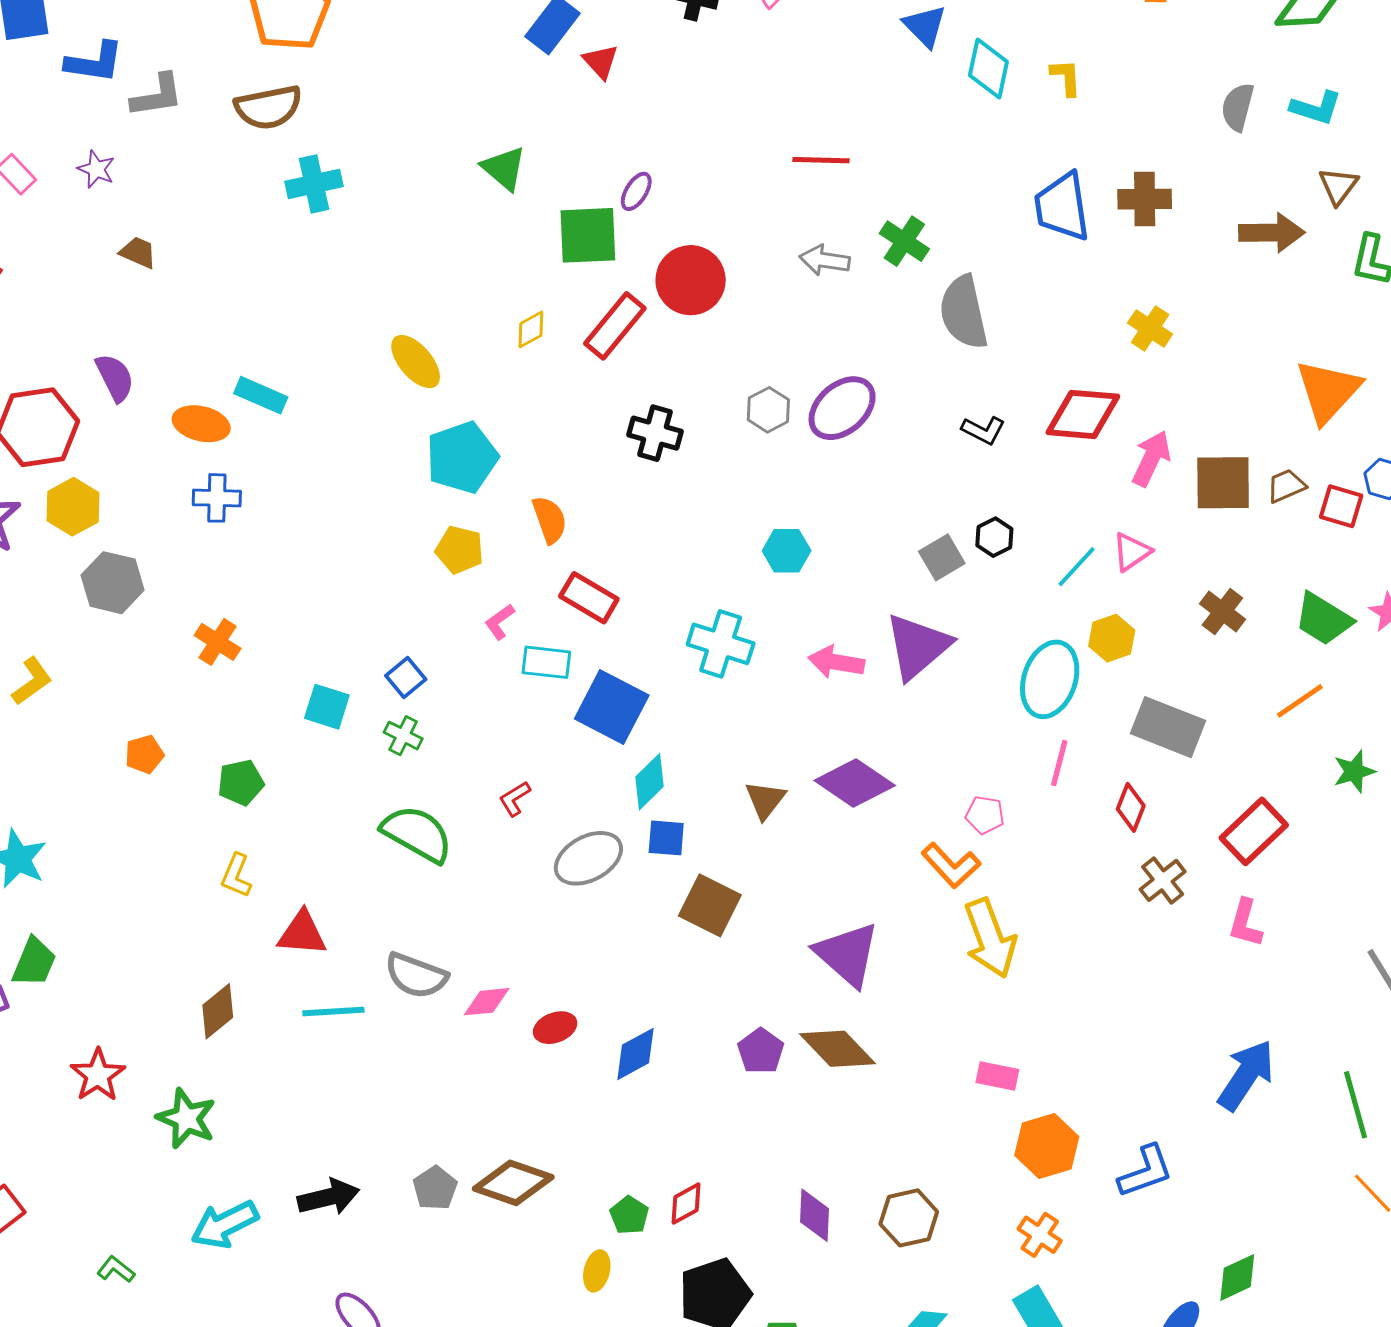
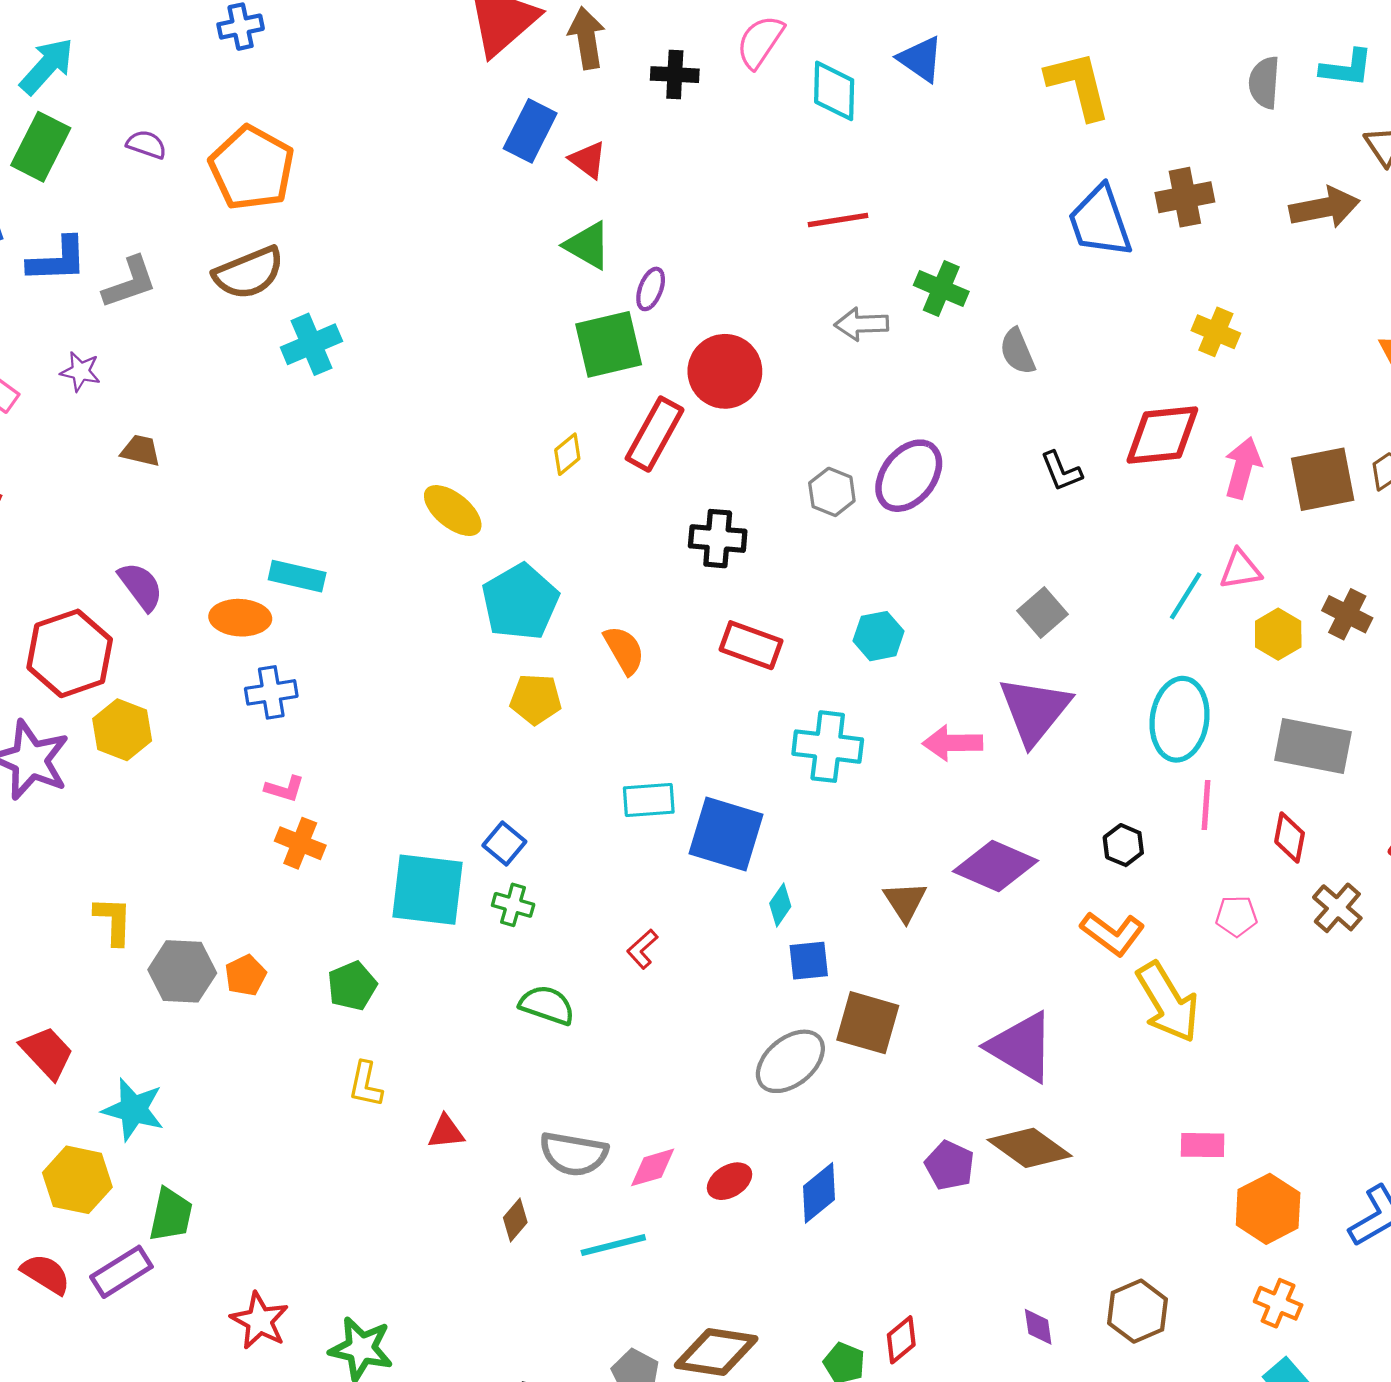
cyan diamond: (988, 69) -> (834, 91), moved
yellow L-shape: (1066, 77) -> (1078, 85), size x1.8
green triangle: (504, 168) -> (588, 245), moved
gray semicircle: (964, 312) -> (1017, 351), size x0.6
black L-shape: (983, 430) -> (1061, 471), turned 51
black hexagon: (994, 537) -> (1123, 845), moved
pink triangle: (1132, 552) -> (1240, 569), turned 36
gray hexagon: (113, 583) -> (182, 971), moved
red rectangle: (589, 598) -> (751, 645), moved
pink L-shape: (500, 622) -> (285, 789), moved, turned -117
yellow hexagon: (1112, 638) -> (1278, 634), moved
yellow L-shape: (32, 681) -> (113, 921), turned -42
cyan square: (327, 707) -> (428, 890), size x1.6
cyan diamond: (649, 782) -> (780, 905), size x0.7
pink pentagon: (985, 815) -> (1236, 916), moved
green semicircle: (417, 834) -> (547, 1005), size x0.7
gray ellipse: (588, 858) -> (790, 1061), moved
red triangle: (302, 933) -> (446, 1132), size x0.7
brown diamond: (218, 1011) -> (515, 1220), moved, size x0.7
cyan line: (333, 1011) -> (613, 1245), moved
purple diamond: (814, 1215) -> (1038, 1327), size x0.7

